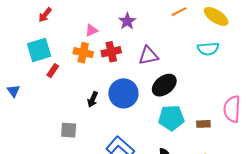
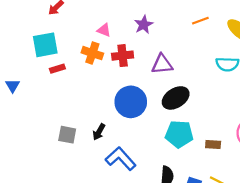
pink triangle: (91, 30) -> (104, 30), turned 40
red rectangle: (53, 71) -> (57, 69), turned 32
black arrow: (93, 99) -> (99, 132), moved

